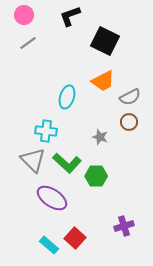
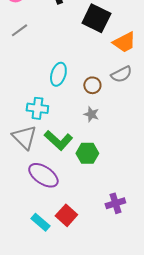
gray line: (28, 43) -> (19, 30), moved
orange trapezoid: (103, 81) -> (124, 42), moved
brown circle: (129, 122) -> (92, 85), moved

